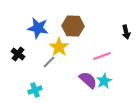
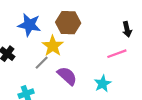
pink line: (102, 56) -> (117, 54), moved
purple semicircle: (88, 80) -> (67, 76), moved

